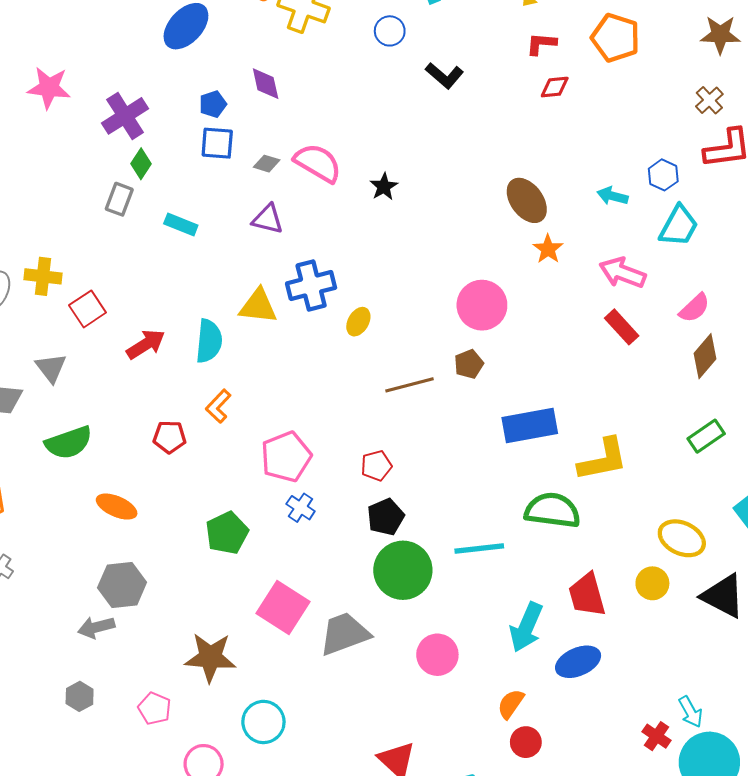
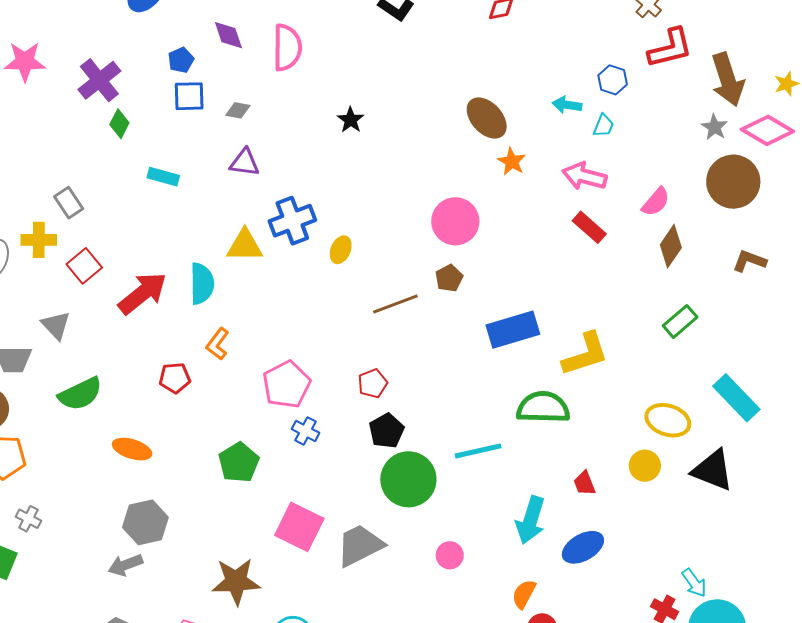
pink semicircle: (318, 163) -> (287, 47), moved, turned 66
gray rectangle: (119, 199) -> (69, 203), moved, turned -48
cyan trapezoid: (679, 226) -> (604, 126), moved, size x0.6
red arrow: (146, 344) -> (143, 293), size x1.4
red trapezoid: (587, 595) -> (584, 483), size x0.6
pink circle: (437, 655) -> (450, 555), size x0.7

